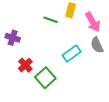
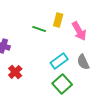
gray semicircle: (97, 45) -> (83, 62), moved
green square: (45, 78) -> (62, 84), moved

